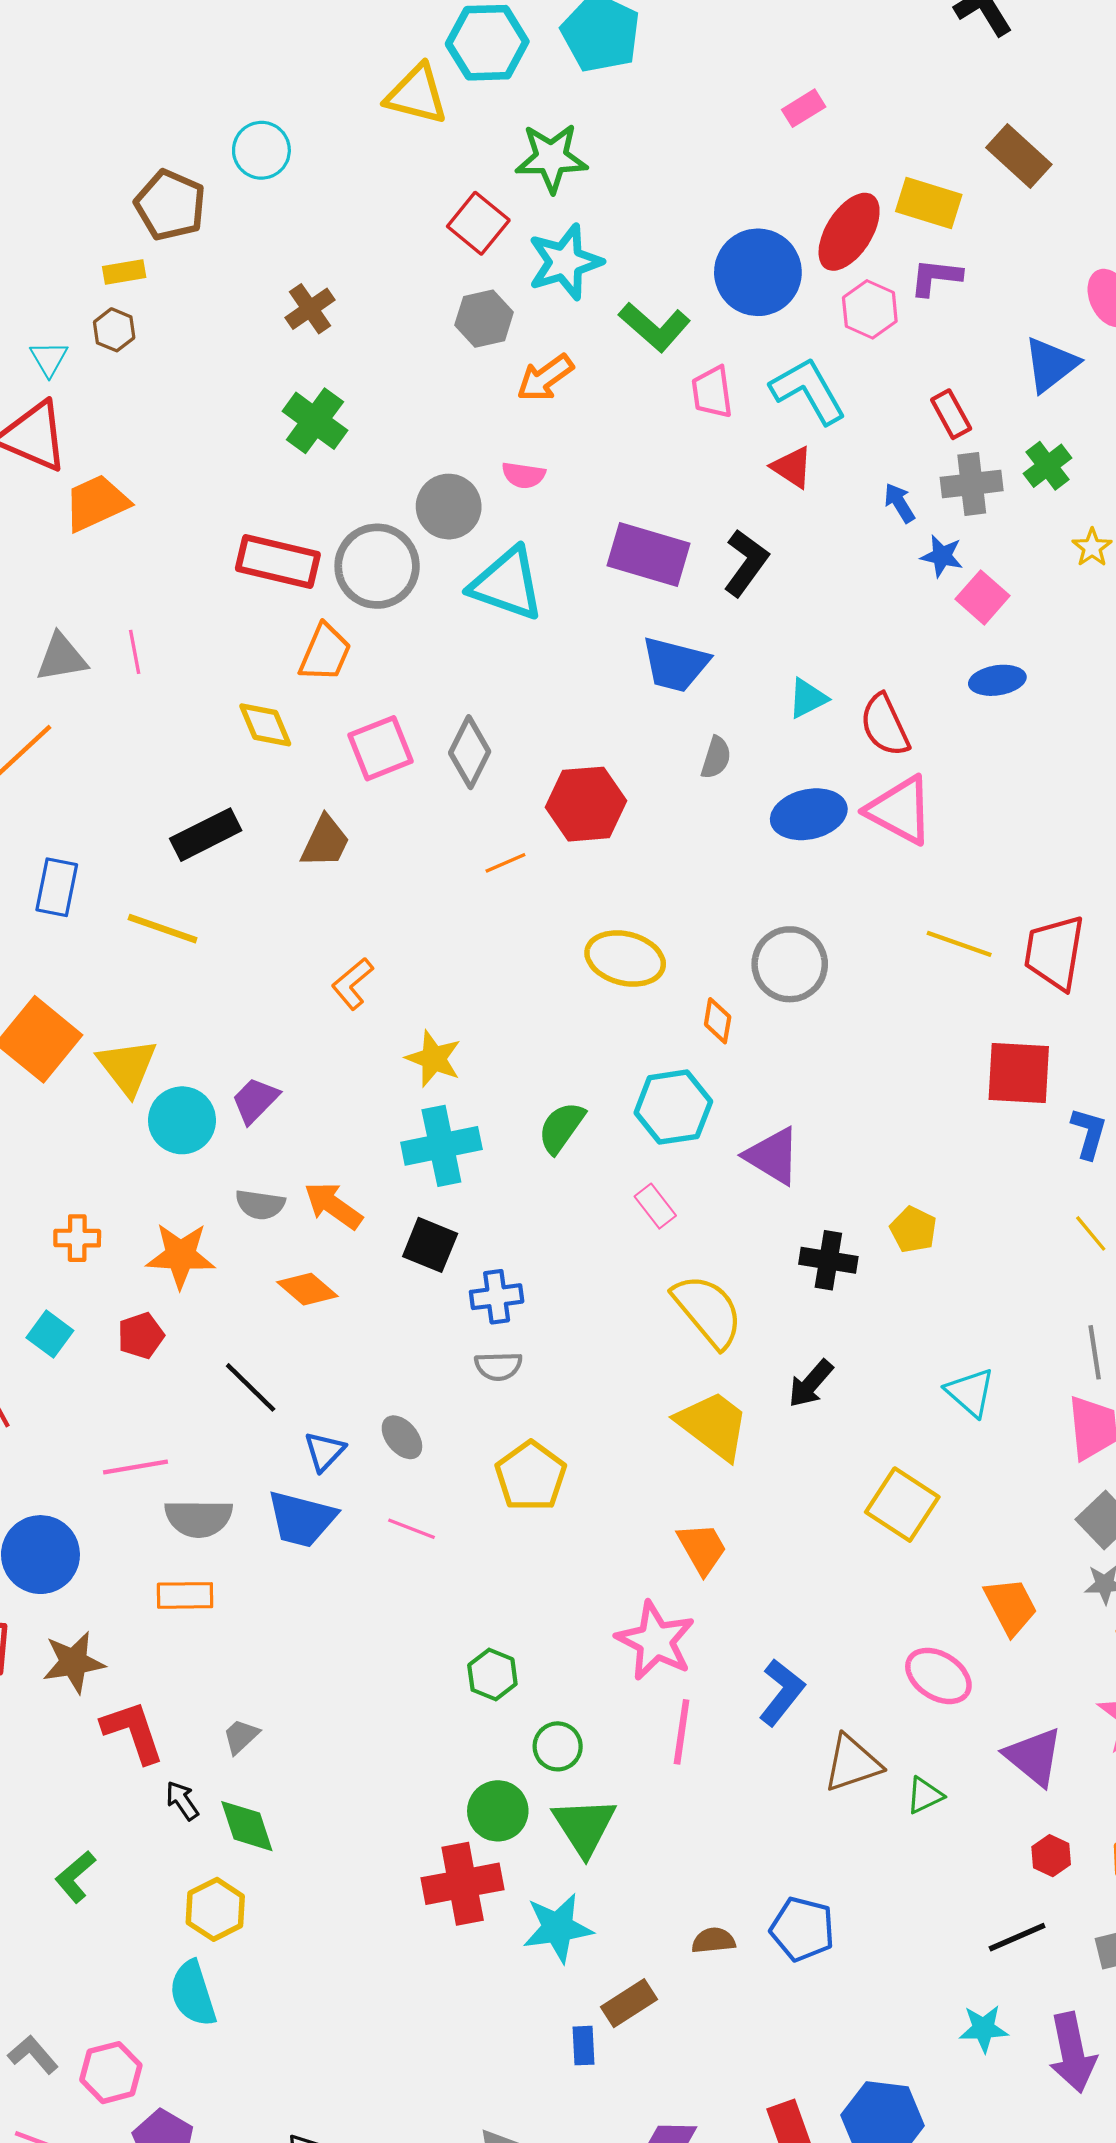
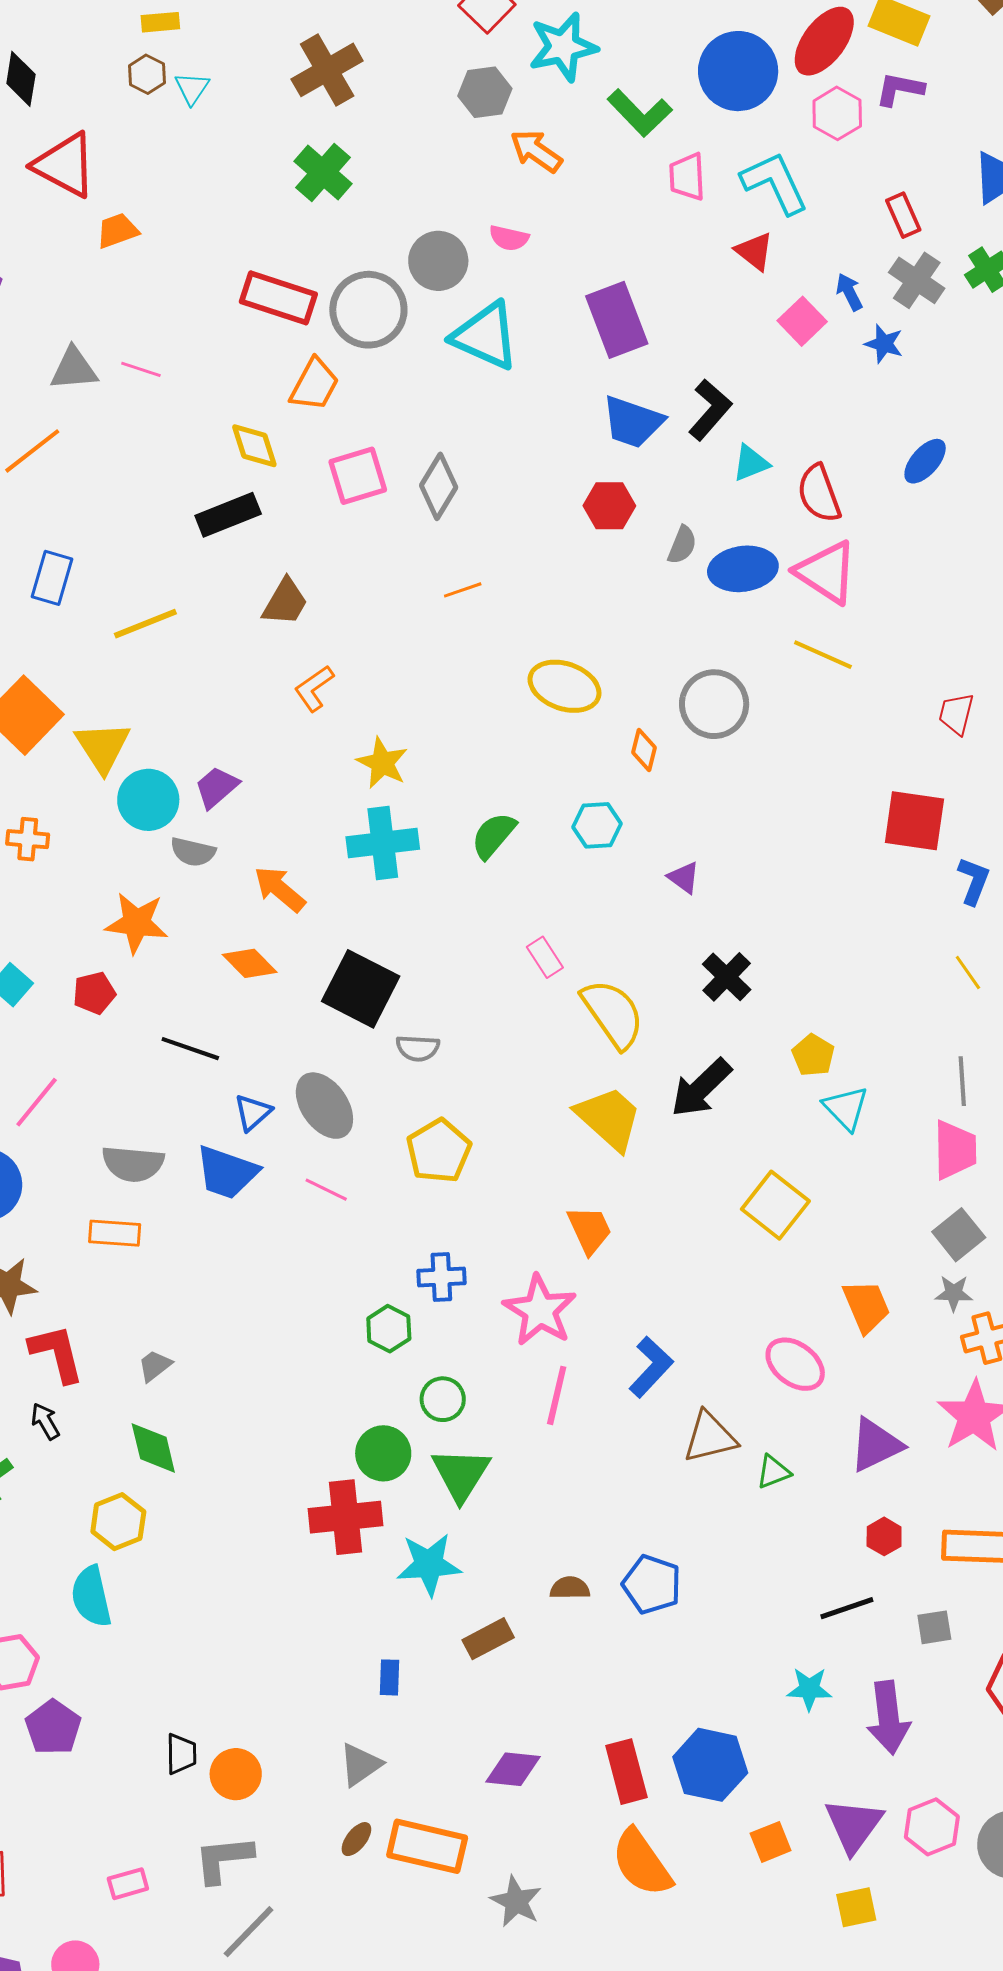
brown cross: (310, 309) -> (327, 70), size x1.5
cyan triangle: (49, 359) -> (192, 88), moved
orange arrow: (545, 378) -> (536, 151), turned 66
gray cross: (972, 484) -> (917, 280), turned 36
orange trapezoid: (96, 503) -> (117, 231), size x0.7
purple rectangle: (648, 554) -> (617, 320), turned 48
black L-shape: (746, 563) -> (710, 410), moved
pink square: (982, 597) -> (802, 321), moved
pink line: (135, 652) -> (141, 369), turned -66
blue ellipse: (997, 680) -> (925, 461), turned -45
gray semicircle: (716, 758) -> (682, 545), moved
red hexagon: (586, 804) -> (609, 506), moved, size x0.7
black rectangle: (206, 835) -> (228, 515), moved
brown trapezoid: (325, 842) -> (285, 602), moved
yellow line: (163, 929) -> (145, 624), turned -46
yellow line: (959, 944) -> (823, 655), moved
red trapezoid: (1054, 953) -> (956, 714), size x0.6
cyan hexagon: (673, 1107) -> (597, 825), size x0.7
purple triangle: (773, 1156) -> (684, 878), size x0.6
gray semicircle: (260, 1205) -> (193, 852), moved
pink rectangle: (655, 1206) -> (545, 957), moved
yellow pentagon: (913, 1230) -> (813, 1055), moved
orange cross: (77, 1238) -> (28, 839), moved
black square: (430, 1245) -> (361, 989), moved, size x1.5
black cross: (828, 1260) -> (727, 977), turned 30
blue cross: (497, 1297) -> (441, 1277), moved
black arrow: (811, 1384) -> (701, 1088), size x1.4
black line: (251, 1387) -> (190, 1049), turned -30
gray ellipse: (402, 1437) -> (324, 1106), size x1.6
pink line: (135, 1467) -> (37, 1102), moved, turned -46
purple triangle: (1034, 1757) -> (876, 1445), turned 50
black arrow: (182, 1801) -> (45, 1421), moved
blue rectangle: (584, 2046) -> (390, 1677), moved

